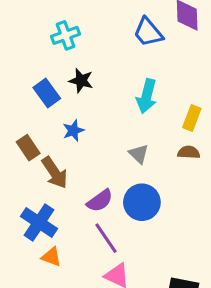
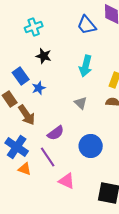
blue rectangle: (47, 93) -> (21, 76), moved
blue circle: (142, 202) -> (91, 146), moved
purple line: (106, 238) -> (48, 157), moved

